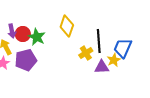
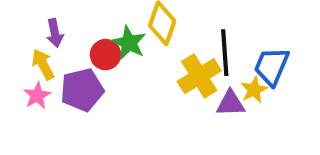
red circle: (23, 34) -> (106, 55), moved
green star: (37, 37) -> (129, 43), moved
yellow cross: (86, 53) -> (199, 76), size x1.5

